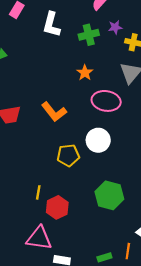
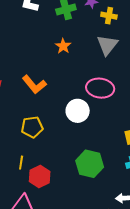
pink ellipse: (106, 101) -> (100, 88), moved
yellow pentagon: (68, 155) -> (32, 127), moved

